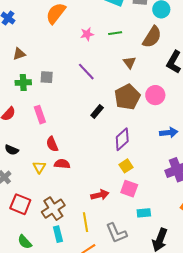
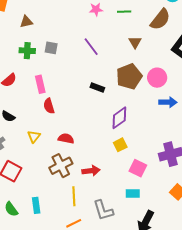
black rectangle: (97, 111) -> (97, 87), turned 64
blue arrow: (169, 133) -> (168, 102), moved
red semicircle: (52, 144) -> (49, 106), moved
red semicircle: (62, 164) -> (66, 138), moved
pink square: (129, 189) -> (138, 168), moved
brown cross: (53, 209) -> (61, 166), moved
cyan rectangle: (58, 234) -> (36, 205), moved

